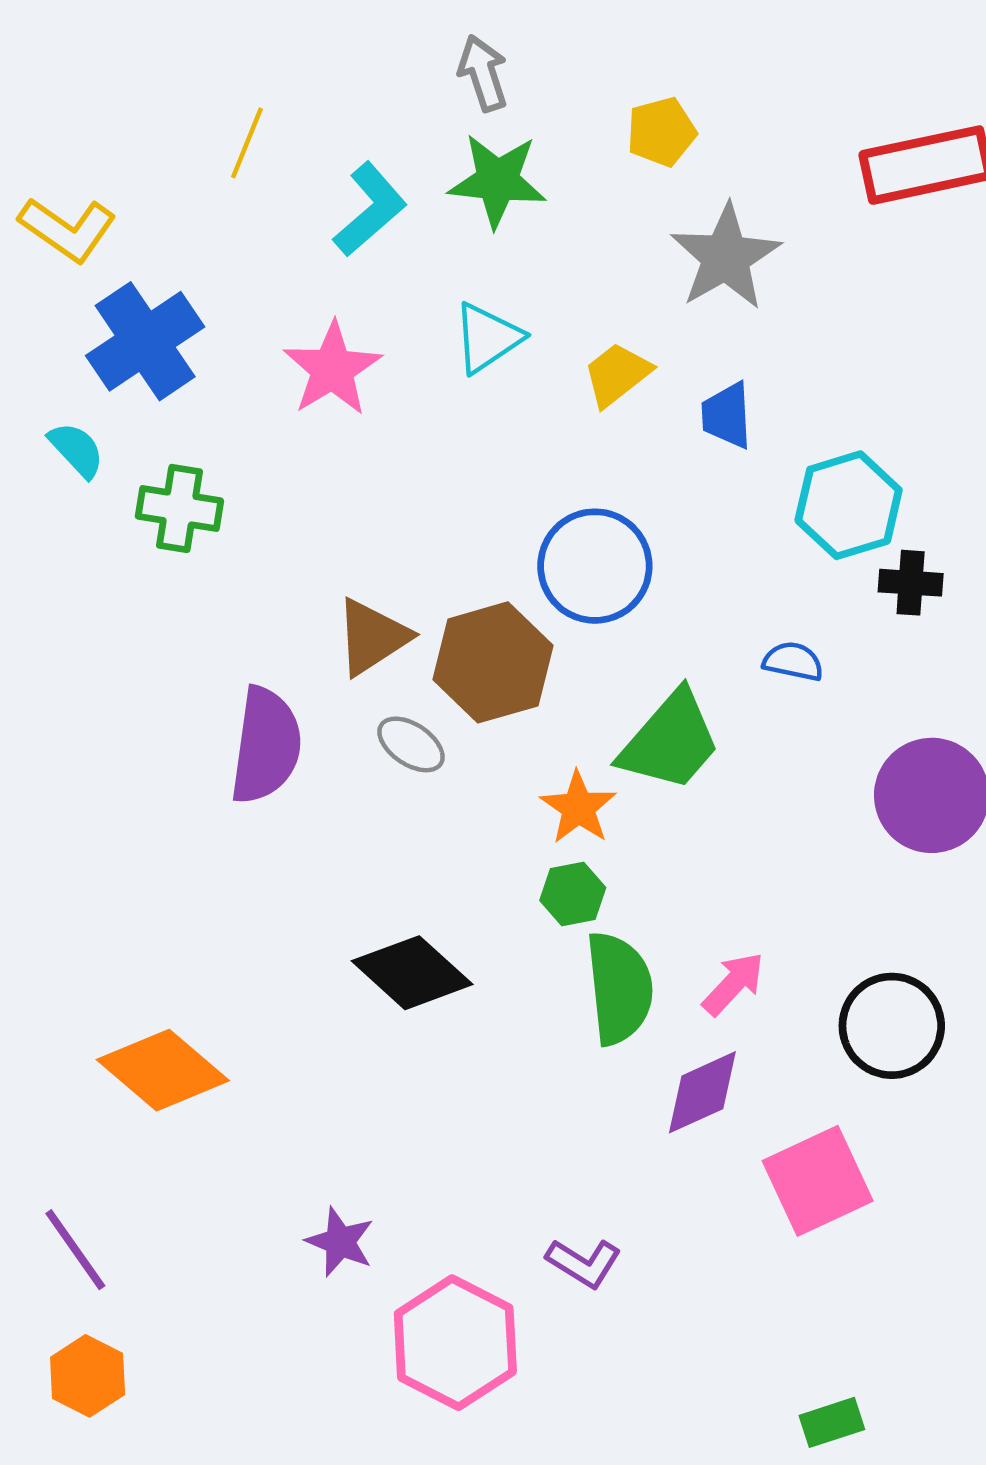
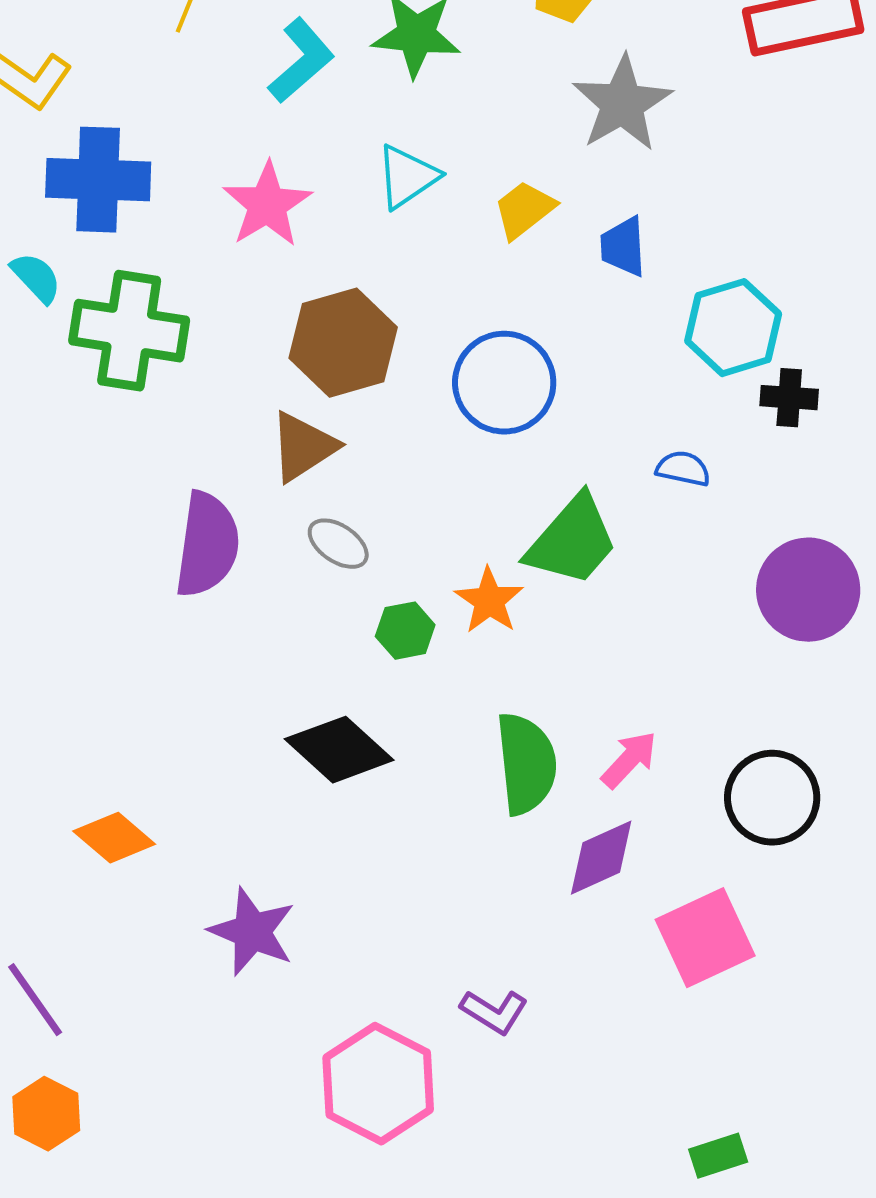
blue cross: (145, 341) -> (98, 180), turned 36
green cross: (179, 508) -> (129, 331), size x1.5
brown hexagon: (493, 662) -> (343, 343), moved
green hexagon: (573, 894) -> (405, 631), moved
orange diamond: (163, 1070) -> (114, 838), size x0.7
purple star: (340, 1242) -> (252, 932), moved, size x1.4

